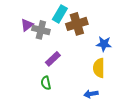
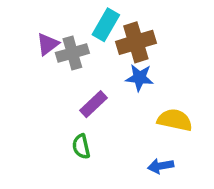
gray cross: (41, 30) -> (72, 53), turned -30
blue star: (104, 44) -> (139, 78), moved
yellow semicircle: (99, 68) -> (175, 120), turned 102

